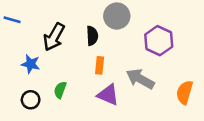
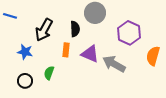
orange rectangle: (100, 65) -> (66, 50), moved
orange semicircle: (185, 92) -> (153, 56), moved
purple triangle: (108, 95) -> (90, 54), moved

